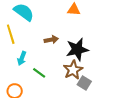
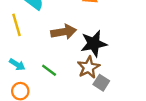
brown arrow: (51, 40) -> (64, 32), size x1.5
cyan arrow: (22, 58) -> (17, 65), moved, turned -80

